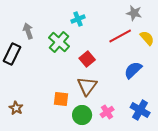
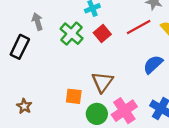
red square: (87, 59) -> (102, 34), moved
pink cross: (107, 112) -> (124, 111), size x1.6

